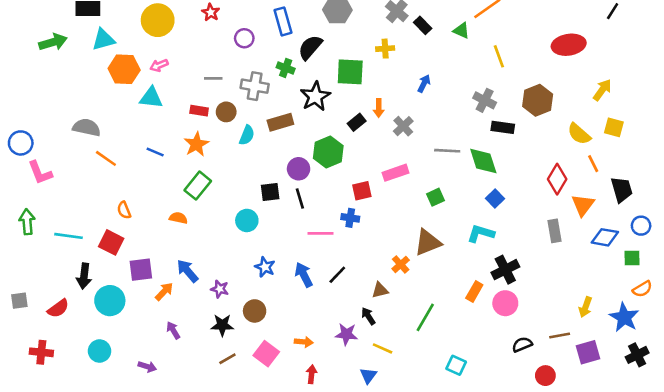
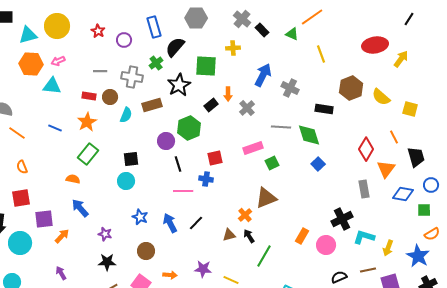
red star: (211, 12) -> (98, 31), moved
cyan triangle: (103, 40) -> (28, 35), moved
green cross: (286, 68) -> (156, 63), turned 32
blue arrow: (424, 83) -> (263, 75), size x1.6
yellow arrow: (602, 90) -> (401, 59), moved
gray cross: (485, 100) -> (290, 88), moved
yellow semicircle: (579, 134) -> (381, 97), moved
pink rectangle: (395, 173) -> (253, 148), moved
black square: (270, 192) -> (131, 159), moved
black line: (300, 199) -> (178, 164), moved
orange semicircle: (124, 210) -> (22, 167), moved
cyan L-shape: (481, 233) -> (364, 237), moved
red square: (111, 242) -> (21, 198), turned -36
black cross: (505, 270) -> (342, 219), moved
blue arrow: (187, 271) -> (80, 208), moved
brown circle: (255, 311) -> (146, 251), moved
black arrow: (368, 316) -> (249, 236), moved
purple arrow: (173, 330) -> (61, 273), moved

